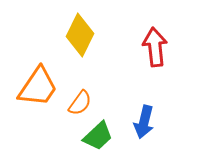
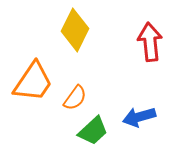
blue arrow: (144, 122) -> (139, 117), turned 60

